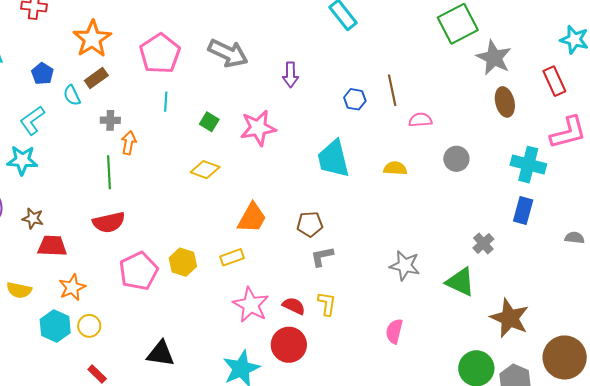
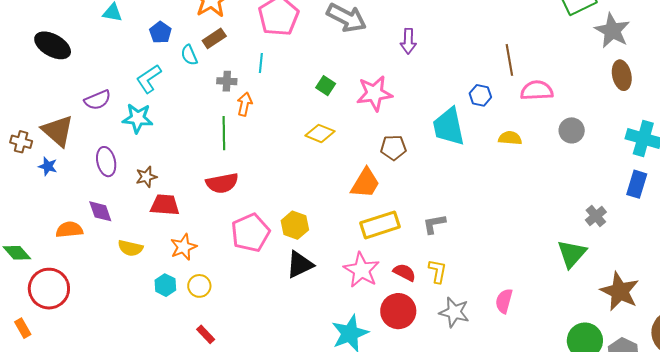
blue hexagon: (355, 99) -> (480, 95), moved
cyan line: (166, 102) -> (261, 63), moved
pink semicircle: (420, 120) -> (537, 90), size x1.4
brown star: (33, 218) -> (146, 177), turned -30
brown pentagon: (310, 224) -> (393, 148), moved
yellow rectangle: (232, 257) -> (380, 225), moved, size x1.6
gray star: (405, 266) -> (454, 312), moved
green triangle: (460, 282) -> (572, 254), turned 44
cyan hexagon: (55, 326) -> (165, 285), size x0.7
black triangle: (161, 354) -> (300, 265), moved, turned -36

